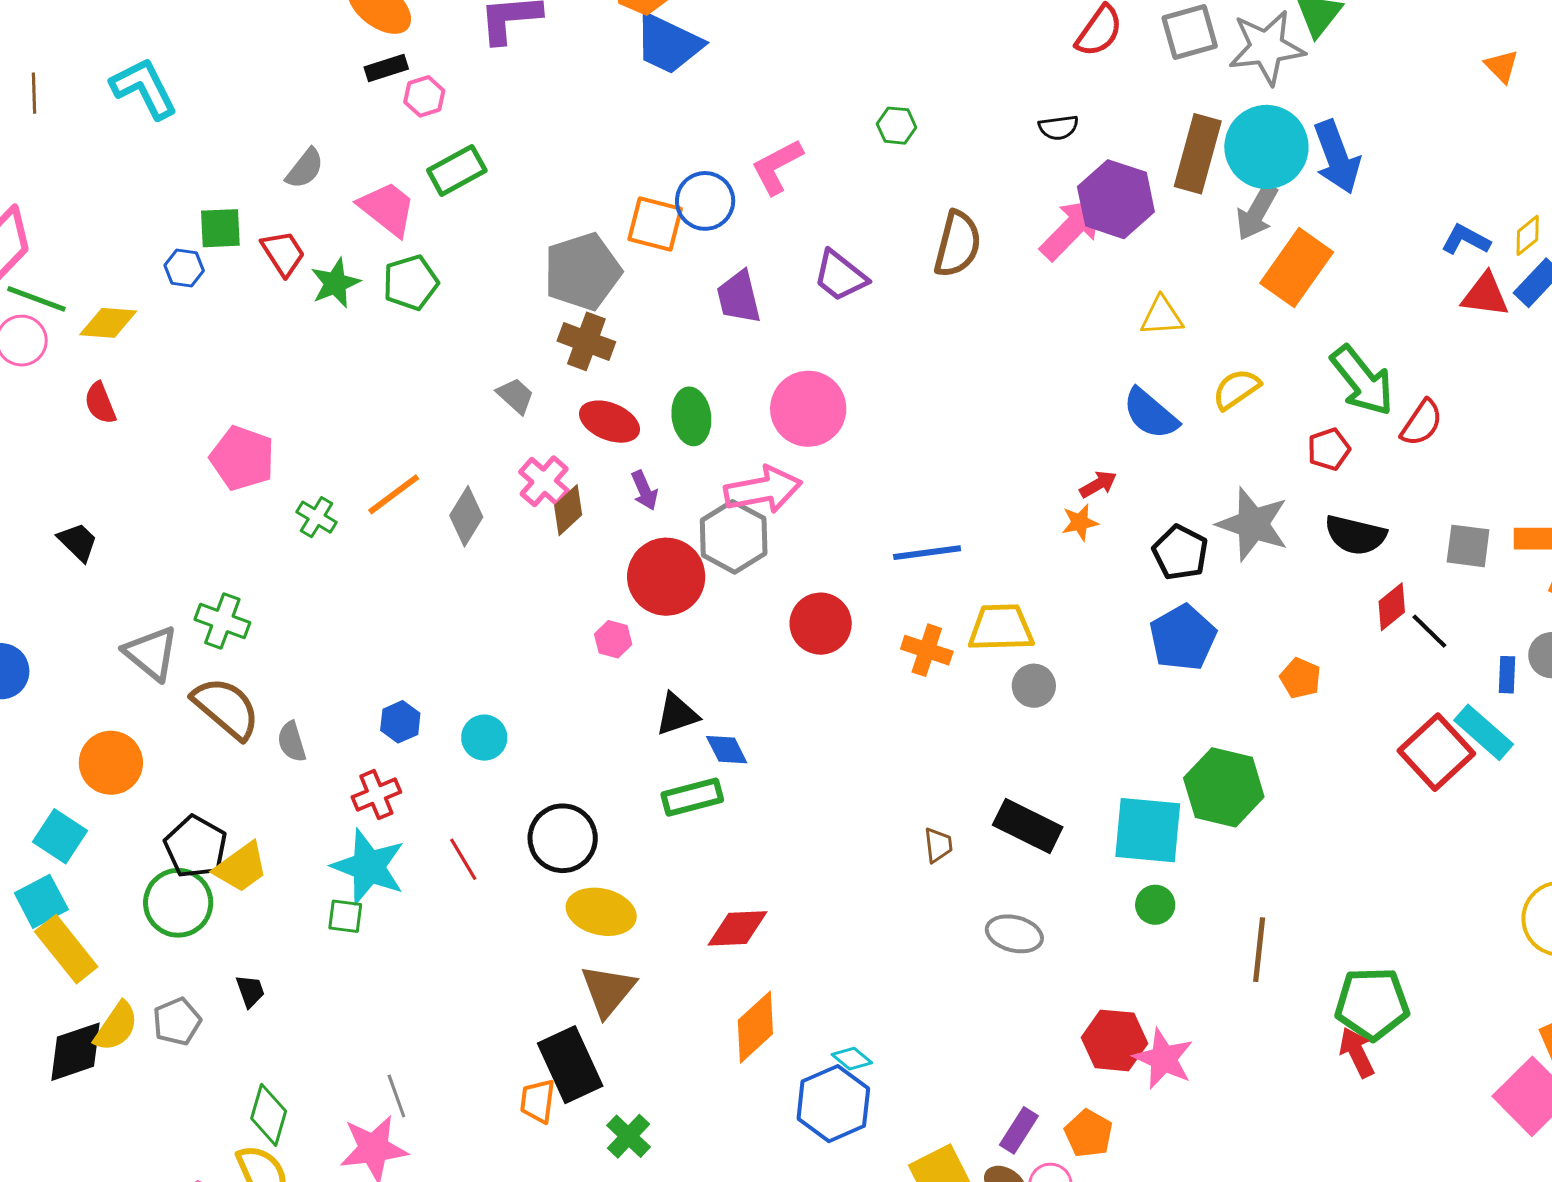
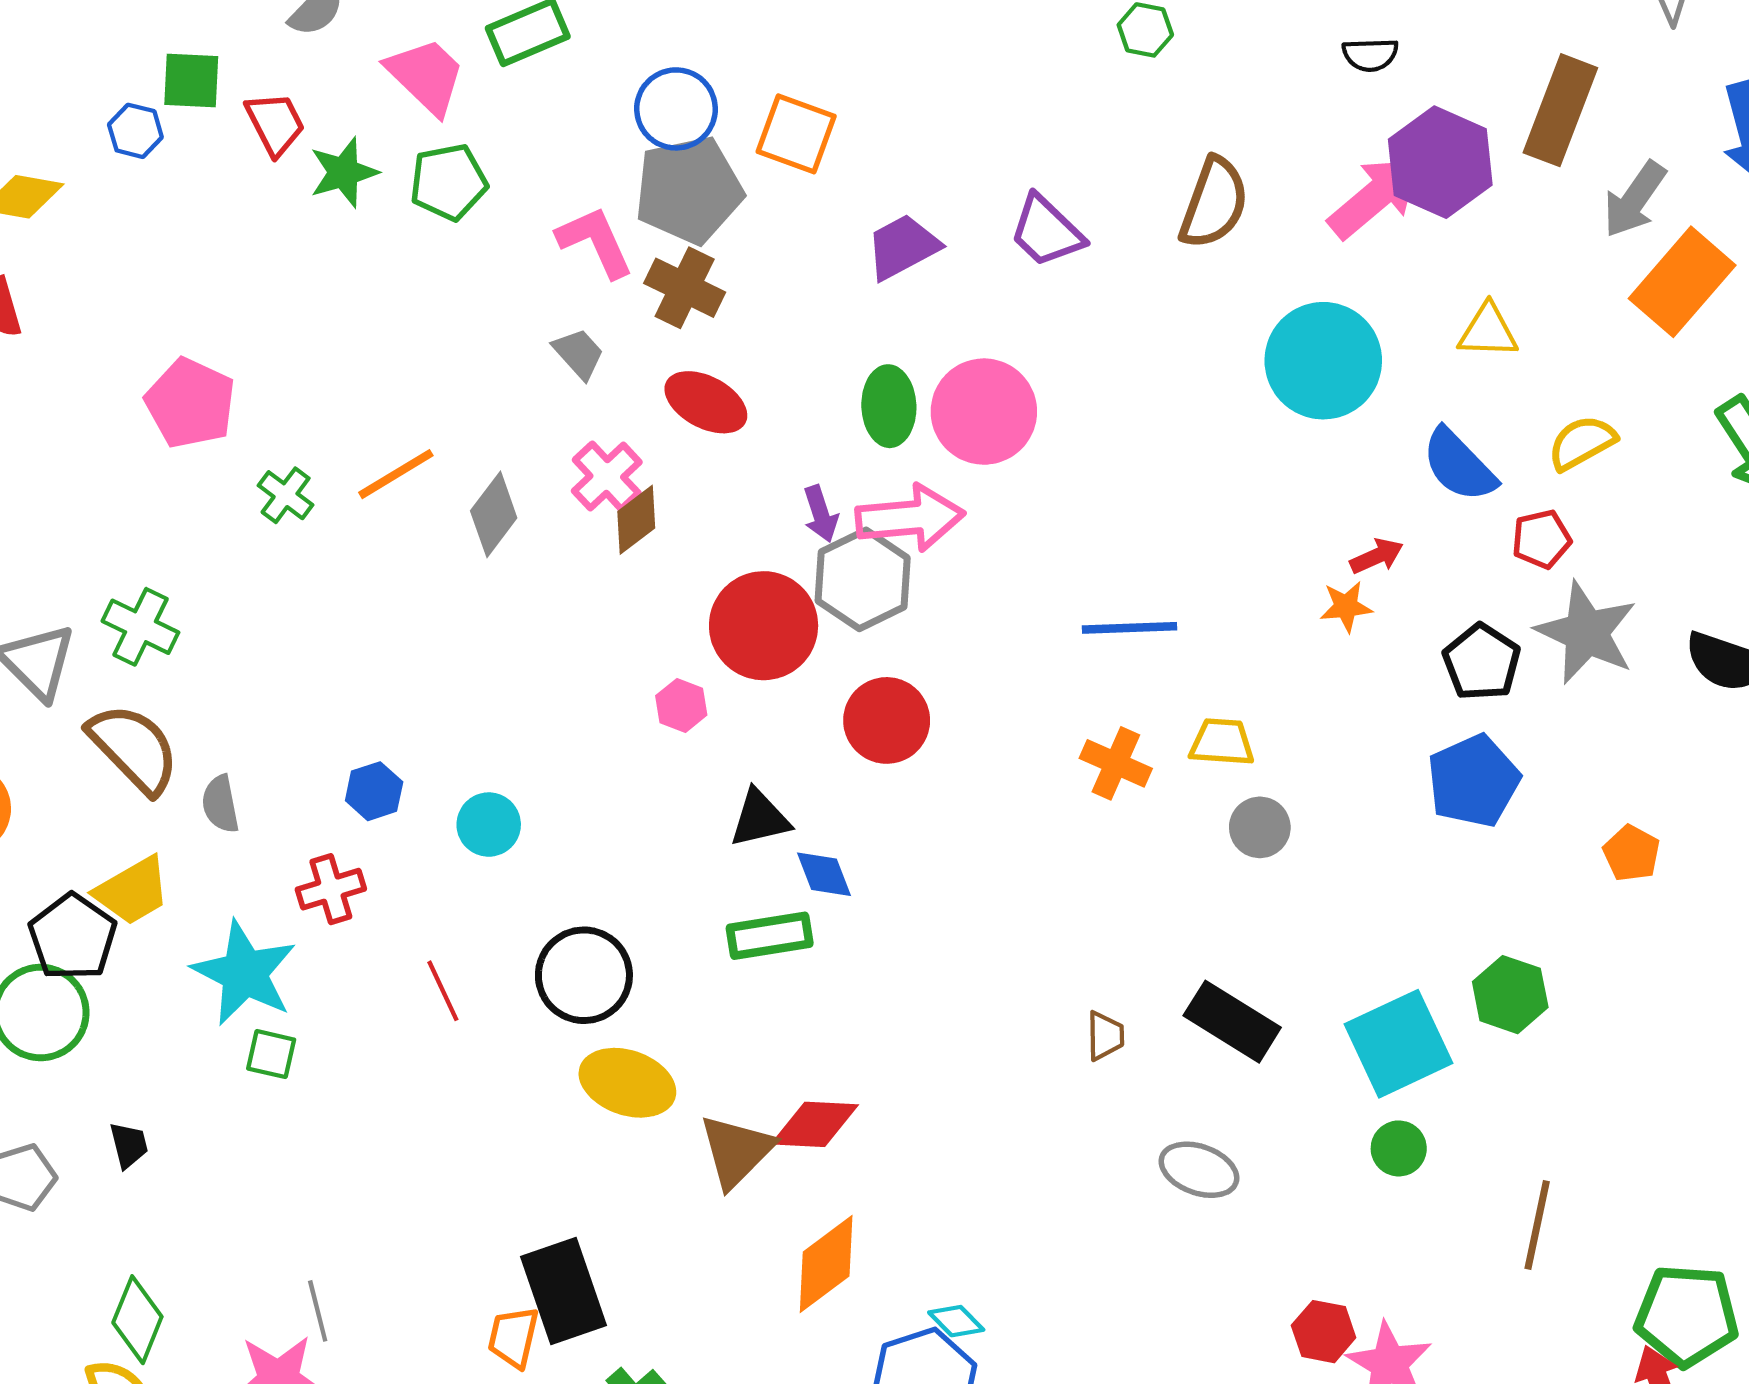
cyan circle: (1266, 147) -> (1323, 361), moved
pink L-shape: (777, 167) -> (595, 242), moved, turned 88
blue circle: (705, 201) -> (676, 109), moved
purple trapezoid: (739, 297) -> (903, 247), turned 70
green ellipse: (691, 416) -> (889, 406), moved
red pentagon: (1329, 449) -> (1542, 539), moved
purple arrow: (644, 490) -> (821, 514), moved
red circle: (821, 624) -> (887, 720), moved
yellow trapezoid: (1001, 628) -> (1222, 742), size x0.7
green hexagon: (1224, 787) -> (1510, 995), size x0.7
cyan square: (1148, 830) -> (1399, 1044), turned -36
yellow trapezoid: (241, 867) -> (133, 891), moved
cyan star: (369, 867) -> (244, 973), moved
brown triangle: (608, 991) -> (737, 1151), moved
red hexagon: (1114, 1040) -> (1324, 1332), size x0.7

